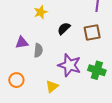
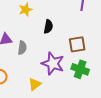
black semicircle: (64, 29) -> (48, 27), turned 144
brown square: (92, 32) -> (77, 44), moved

